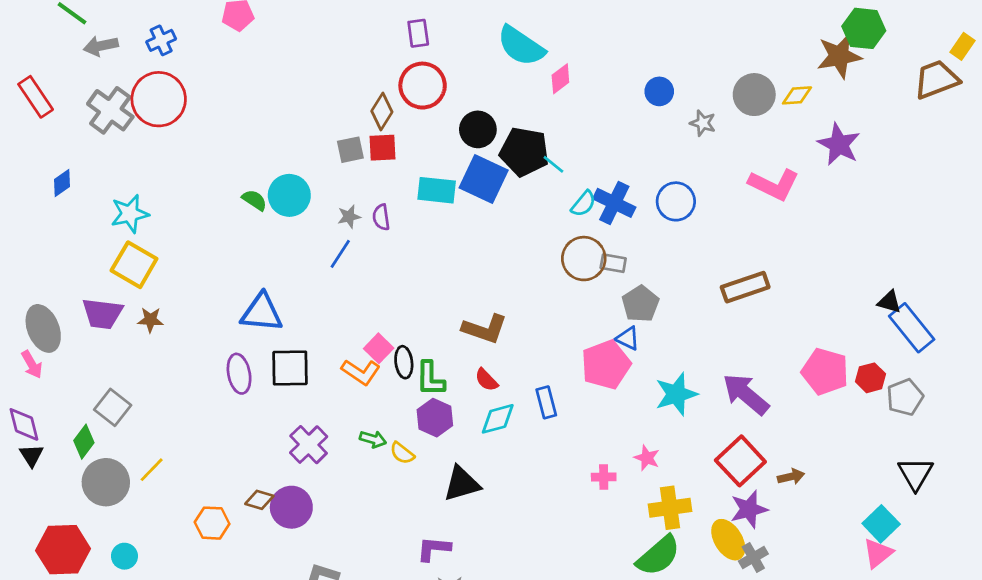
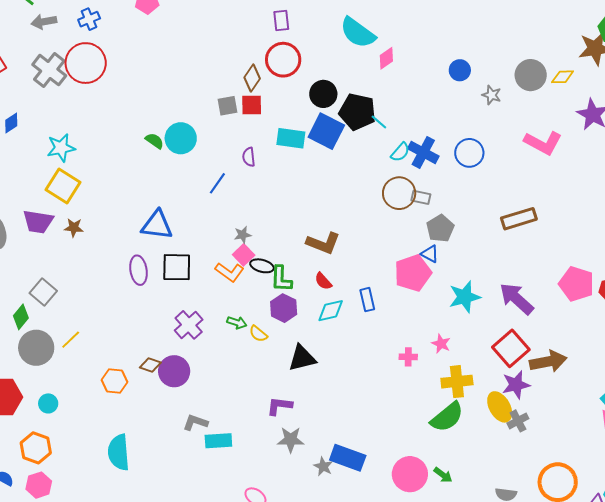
gray star: (349, 217) -> (243, 235), moved
black ellipse: (404, 362) -> (262, 266), turned -70
brown arrow: (791, 477) -> (548, 361), size x1.8

